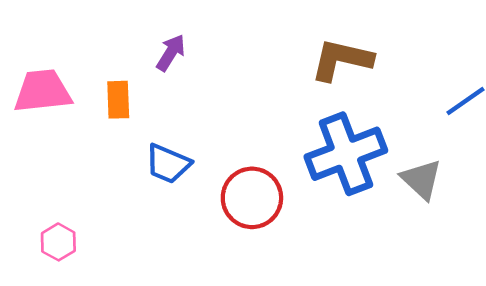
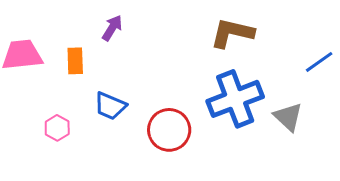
pink hexagon: (58, 242) -> (57, 128), moved

